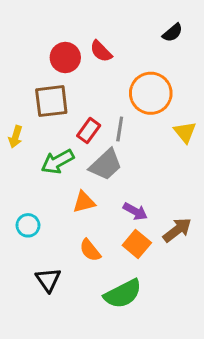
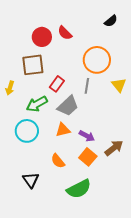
gray line: (120, 129) -> (87, 86), moved
orange triangle: (84, 202) -> (63, 130), moved
cyan circle: (28, 225) -> (27, 131), moved, size x1.5

